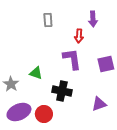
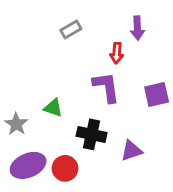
gray rectangle: (48, 20) -> (71, 30), turned 64
purple triangle: (99, 104) -> (131, 151), moved

